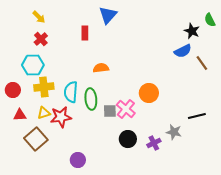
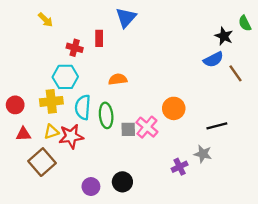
red cross: (41, 39) -> (75, 48), moved, turned -32
cyan hexagon: (33, 65) -> (65, 77), moved
black line: (197, 116) -> (217, 126), moved
black circle: (128, 139) -> (122, 182), moved

